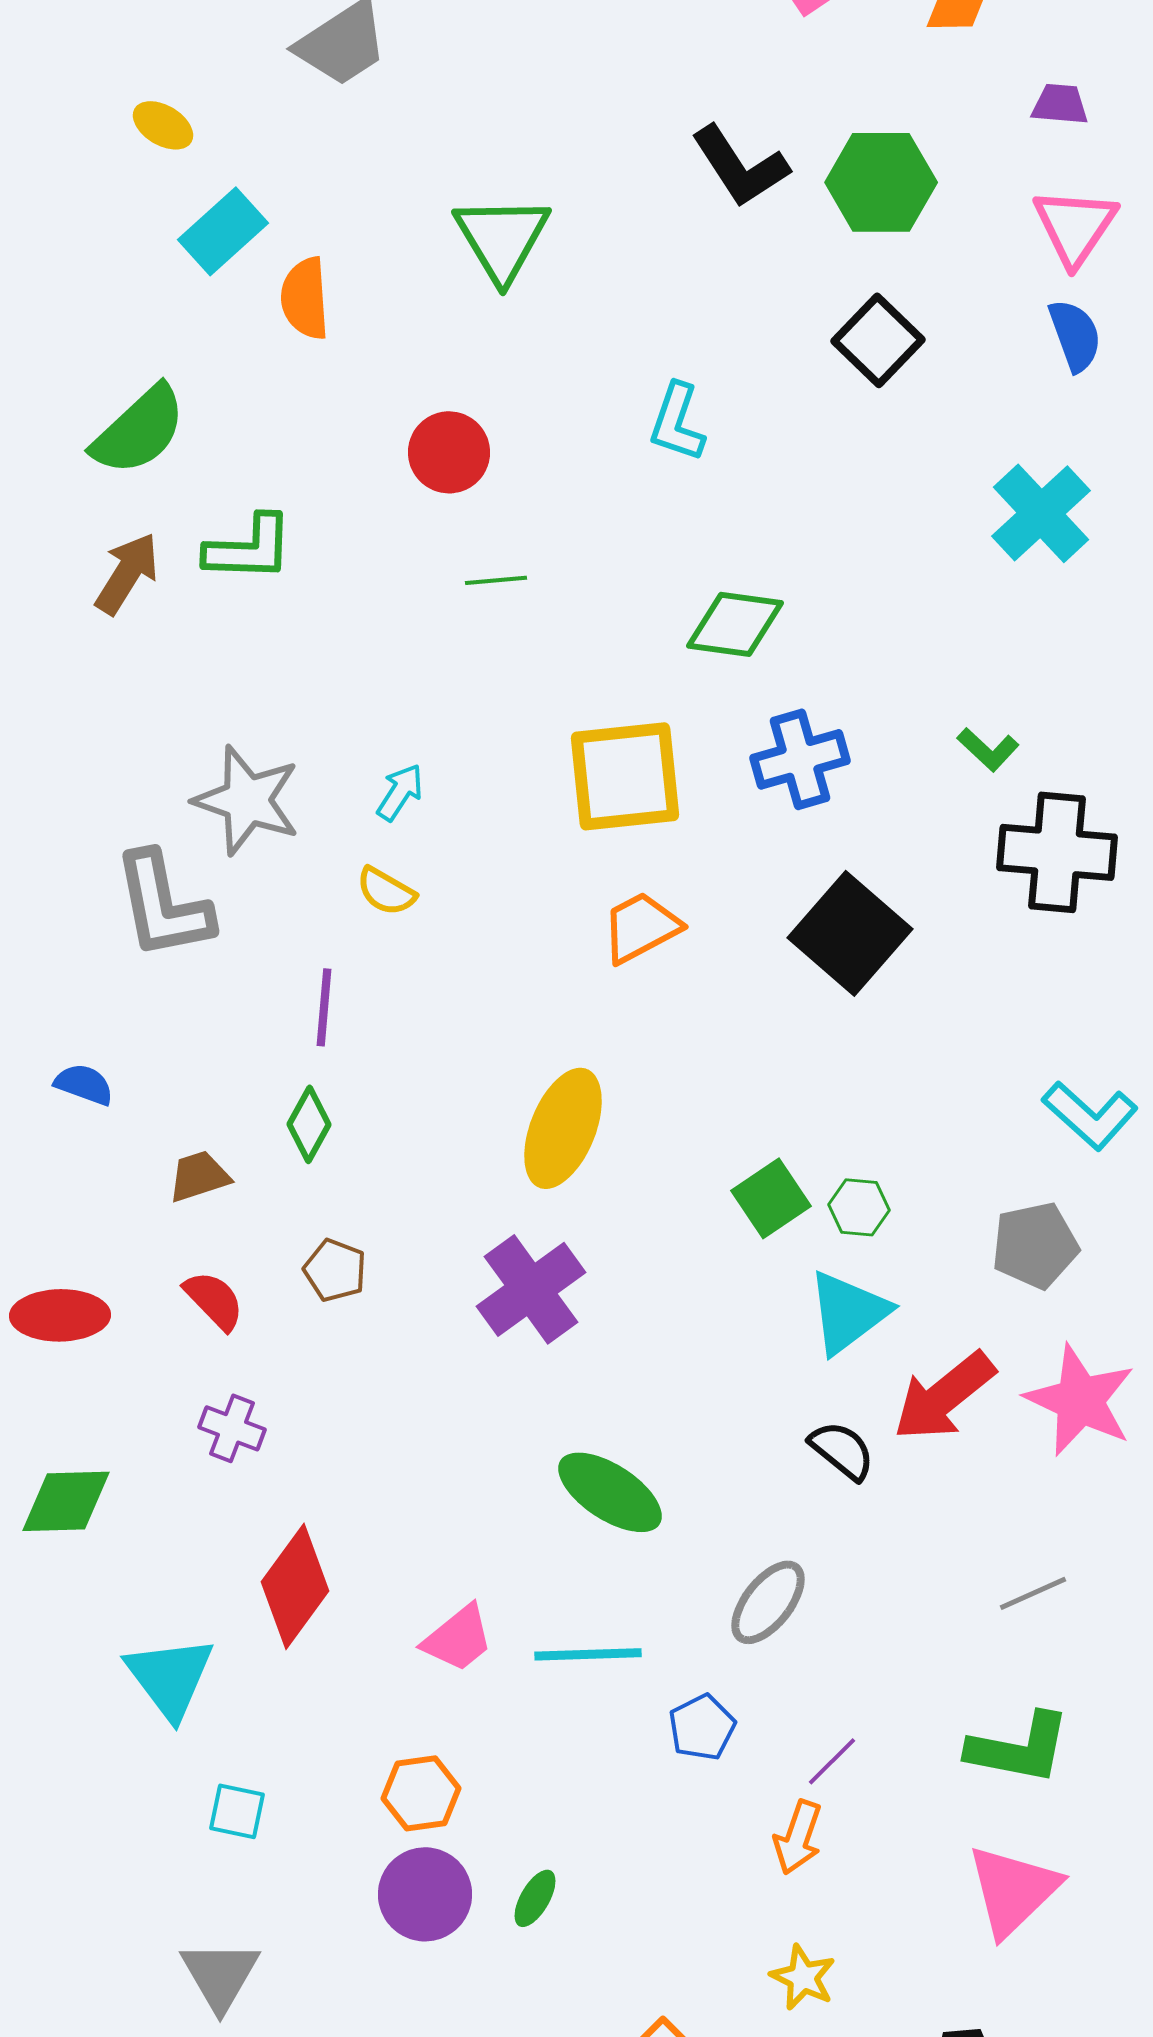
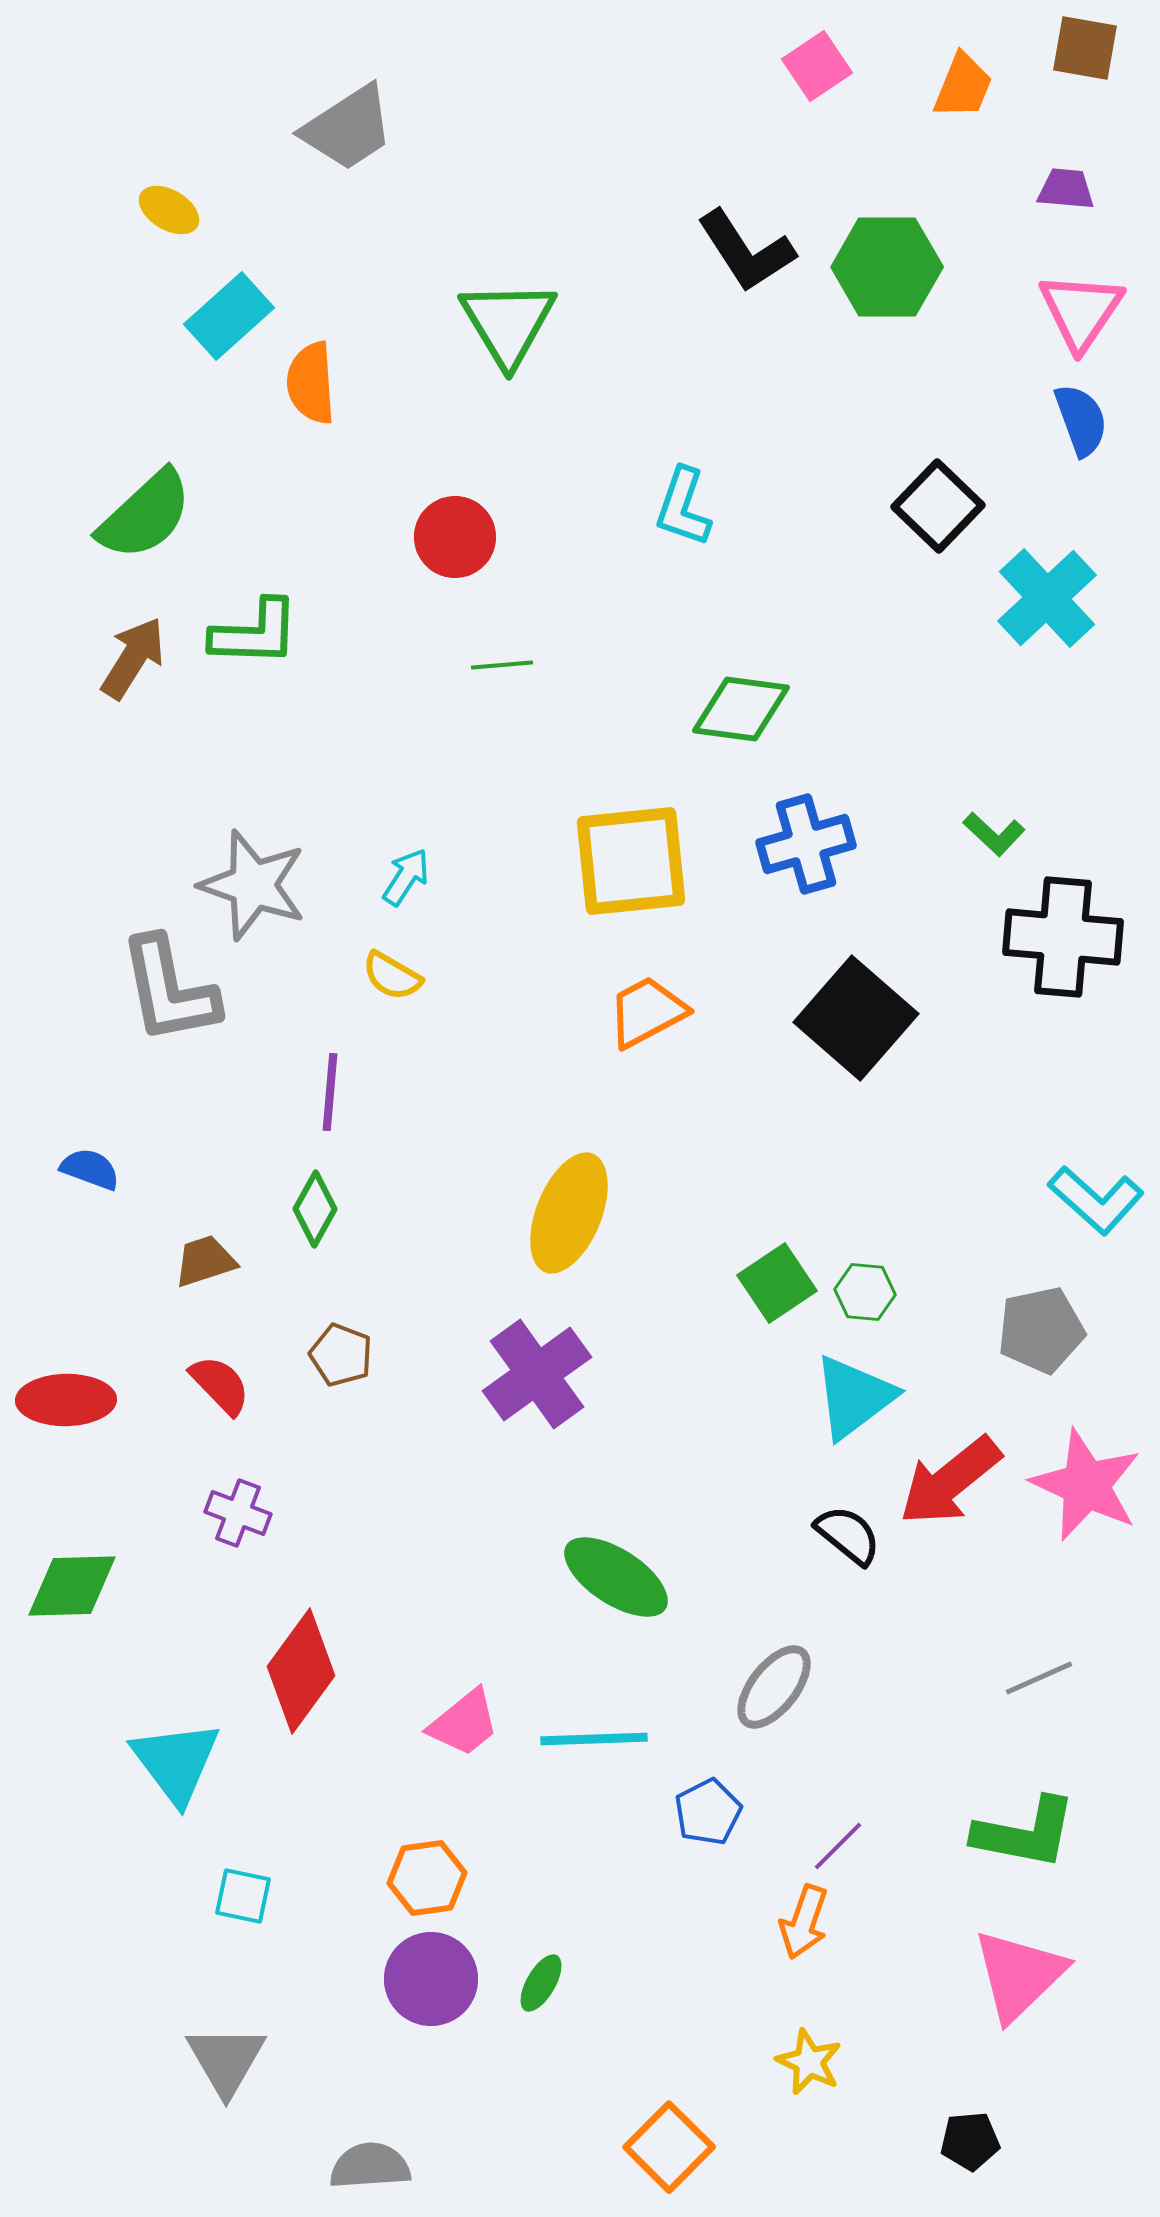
black square: (878, 340) -> (938, 506), moved

